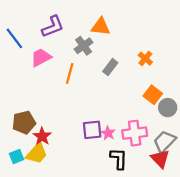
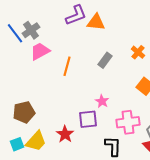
purple L-shape: (53, 27) -> (76, 15), moved
gray cross: (84, 46) -> (31, 30), moved
pink star: (108, 133) -> (102, 101), moved
red star: (42, 136) -> (65, 134), moved

